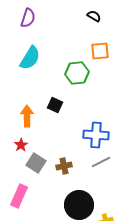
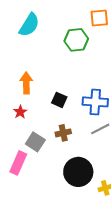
black square: (55, 105) -> (59, 100), moved
gray square: (36, 163) -> (35, 142), moved

